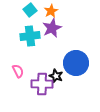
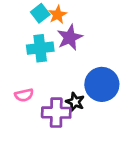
orange star: (51, 11) -> (58, 15), moved
pink semicircle: (18, 71) -> (24, 95), turned 104

